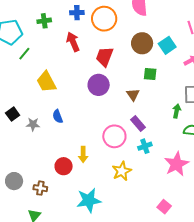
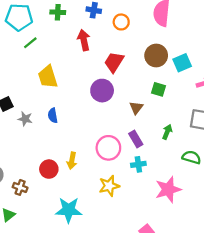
orange circle: (104, 19) -> (121, 22), size x0.6
green arrow: (177, 111) -> (167, 132), moved

